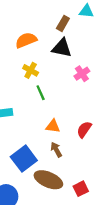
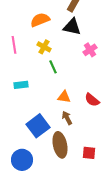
red semicircle: (84, 130) -> (92, 100), turned -84
brown ellipse: (48, 180) -> (60, 145), turned 55
red square: (81, 189) -> (89, 153), turned 32

